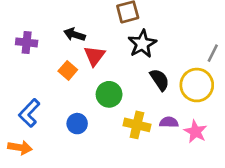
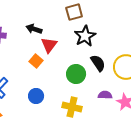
orange square: (68, 70) -> (36, 61), moved
green circle: (109, 94) -> (76, 74), moved
yellow cross: (137, 125) -> (72, 107), moved

